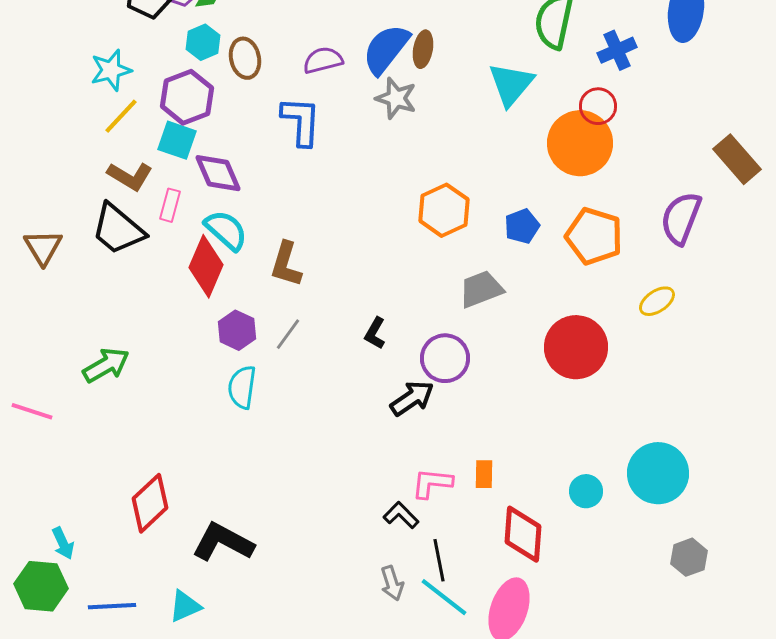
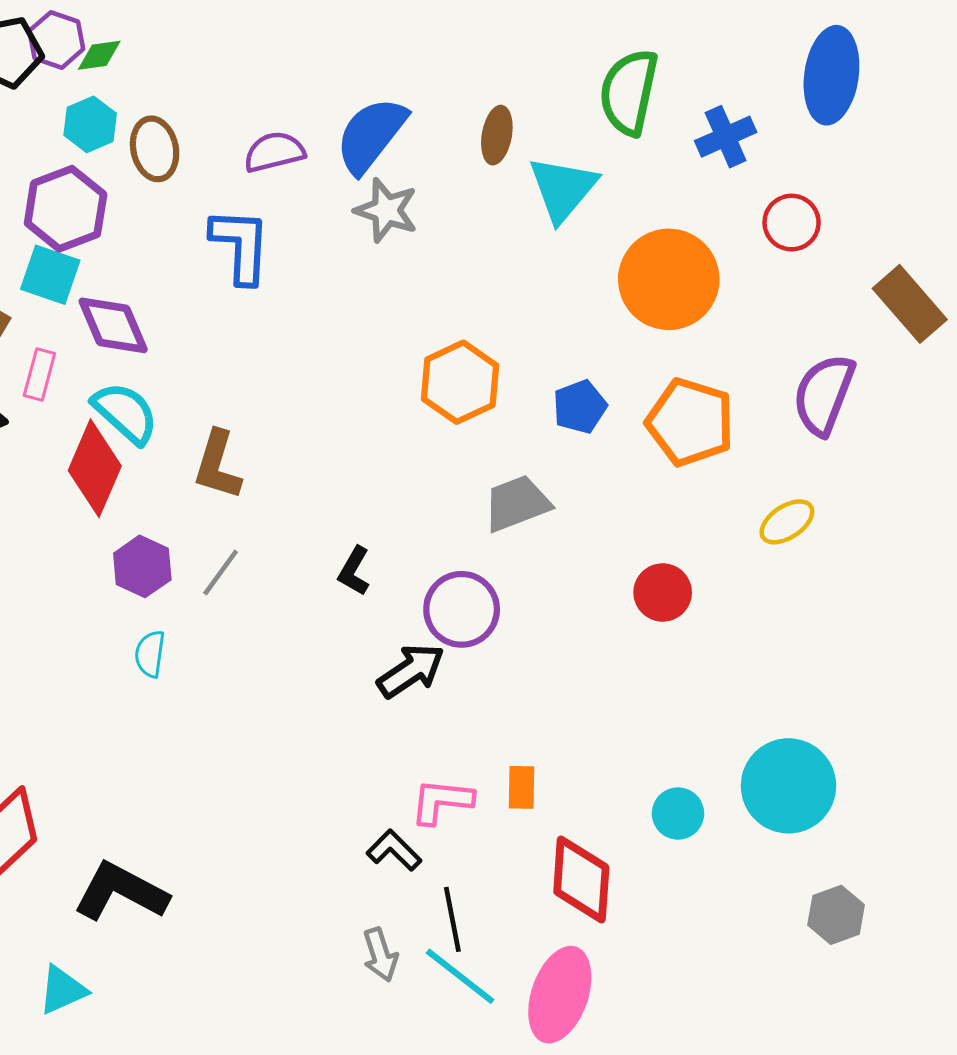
brown ellipse: (423, 49) -> (497, 135), moved
red circle: (598, 106) -> (792, 223), moved
red circle: (576, 347) -> (663, 592), size x0.6
cyan semicircle: (242, 387) -> (150, 654), size x0.7

